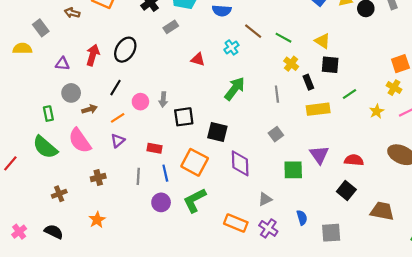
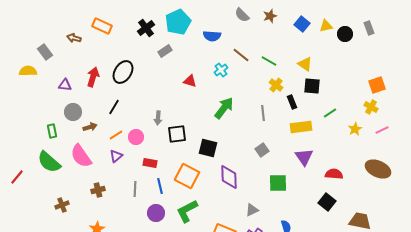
pink circle: (140, 102) -> (136, 137), moved
purple triangle: (319, 155) -> (304, 157), moved

